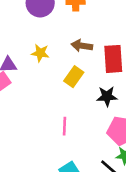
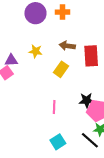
black star: (107, 96) -> (87, 100), moved

